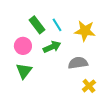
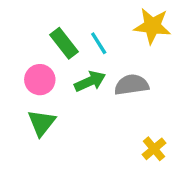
yellow star: (85, 31) -> (152, 26), moved
gray semicircle: (78, 63) -> (132, 85), moved

